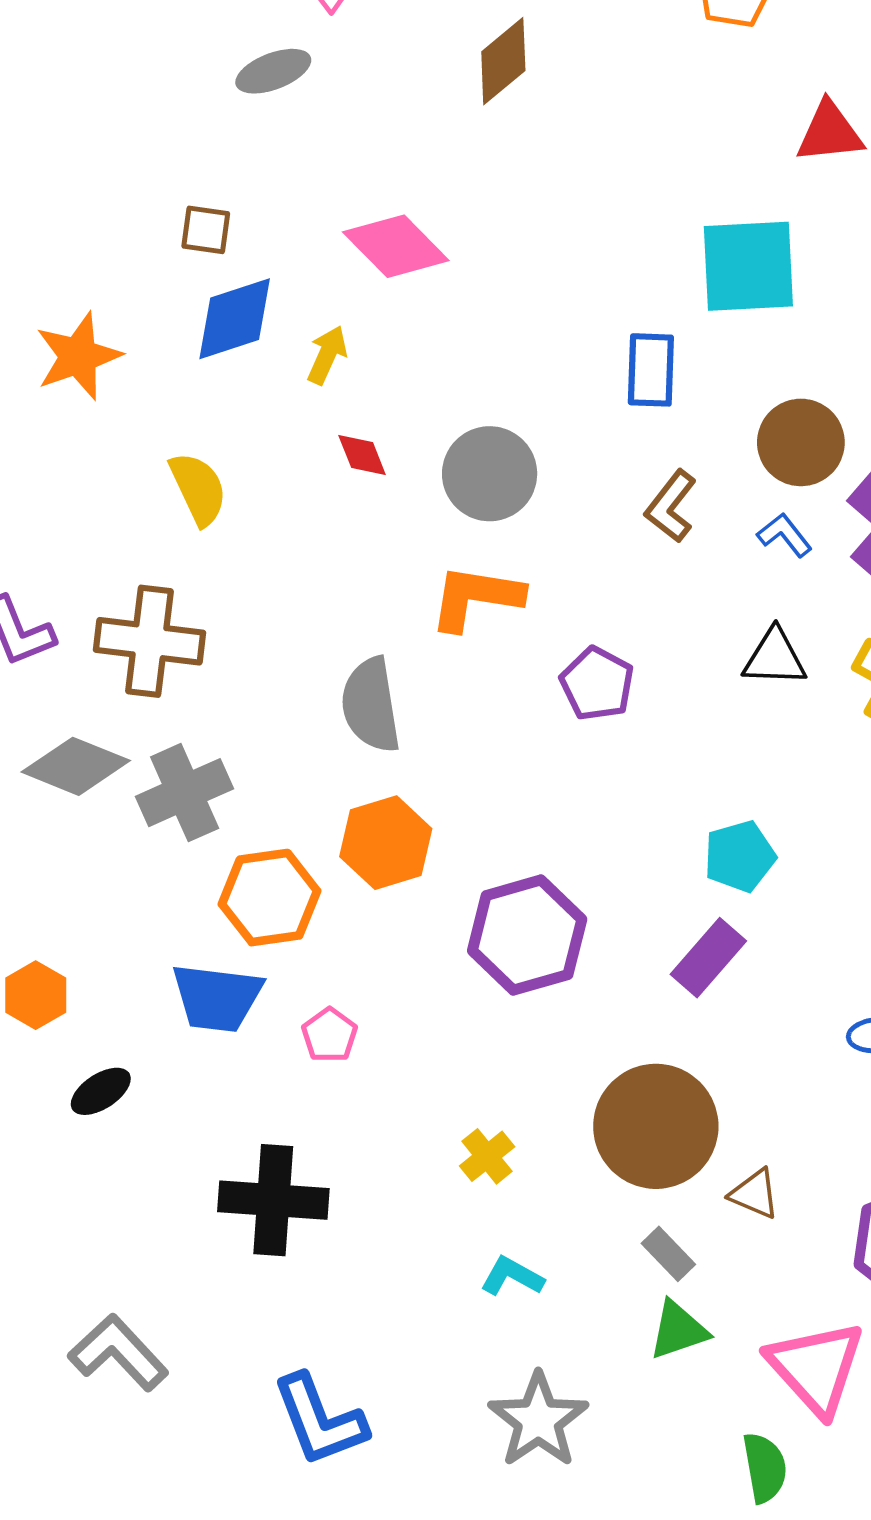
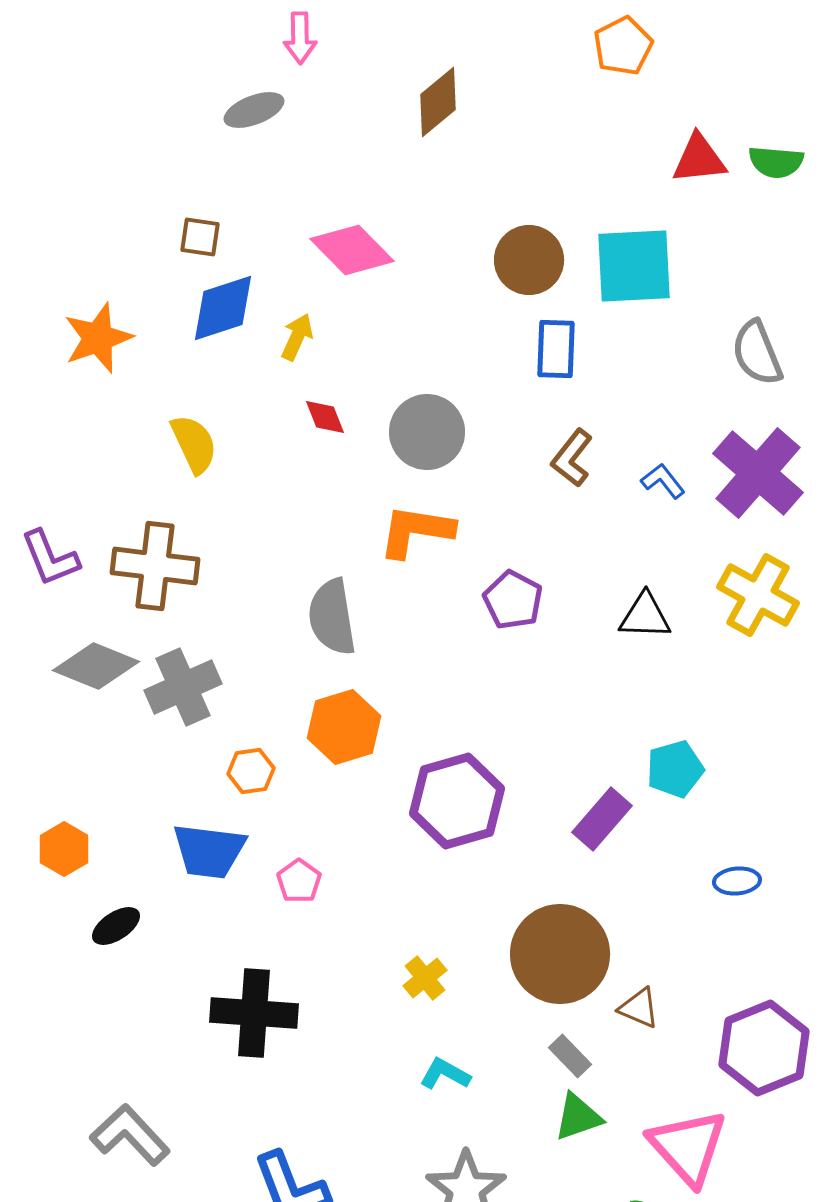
brown circle: (801, 442) -> (529, 260), moved
black triangle: (775, 658) -> (645, 616), moved
cyan pentagon: (740, 856) -> (675, 769), moved
orange hexagon: (270, 898) -> (251, 771), size x0.6

